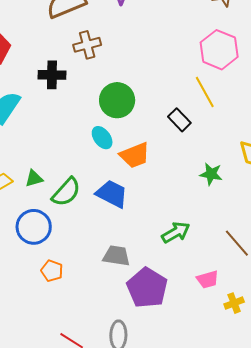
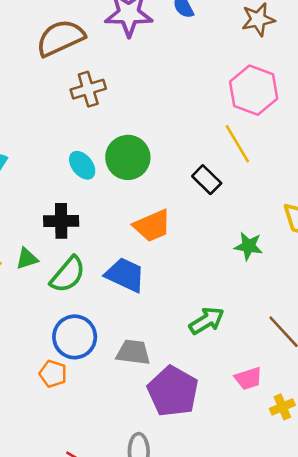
black cross: (52, 75) -> (61, 221), moved
cyan ellipse: (102, 138) -> (82, 165), moved
blue circle: (34, 227) -> (75, 337), moved

